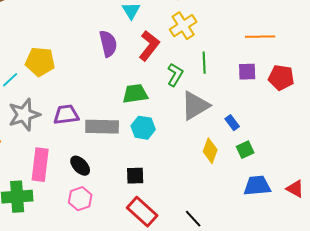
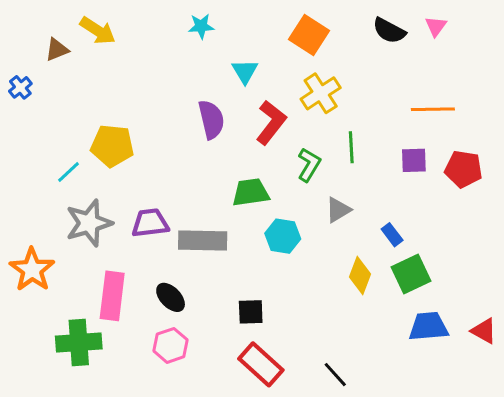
gray triangle: (195, 106) -> (338, 210), size x0.6
cyan hexagon: (143, 128) -> (283, 236), moved
green square: (245, 150) -> (411, 274), size x1.5

